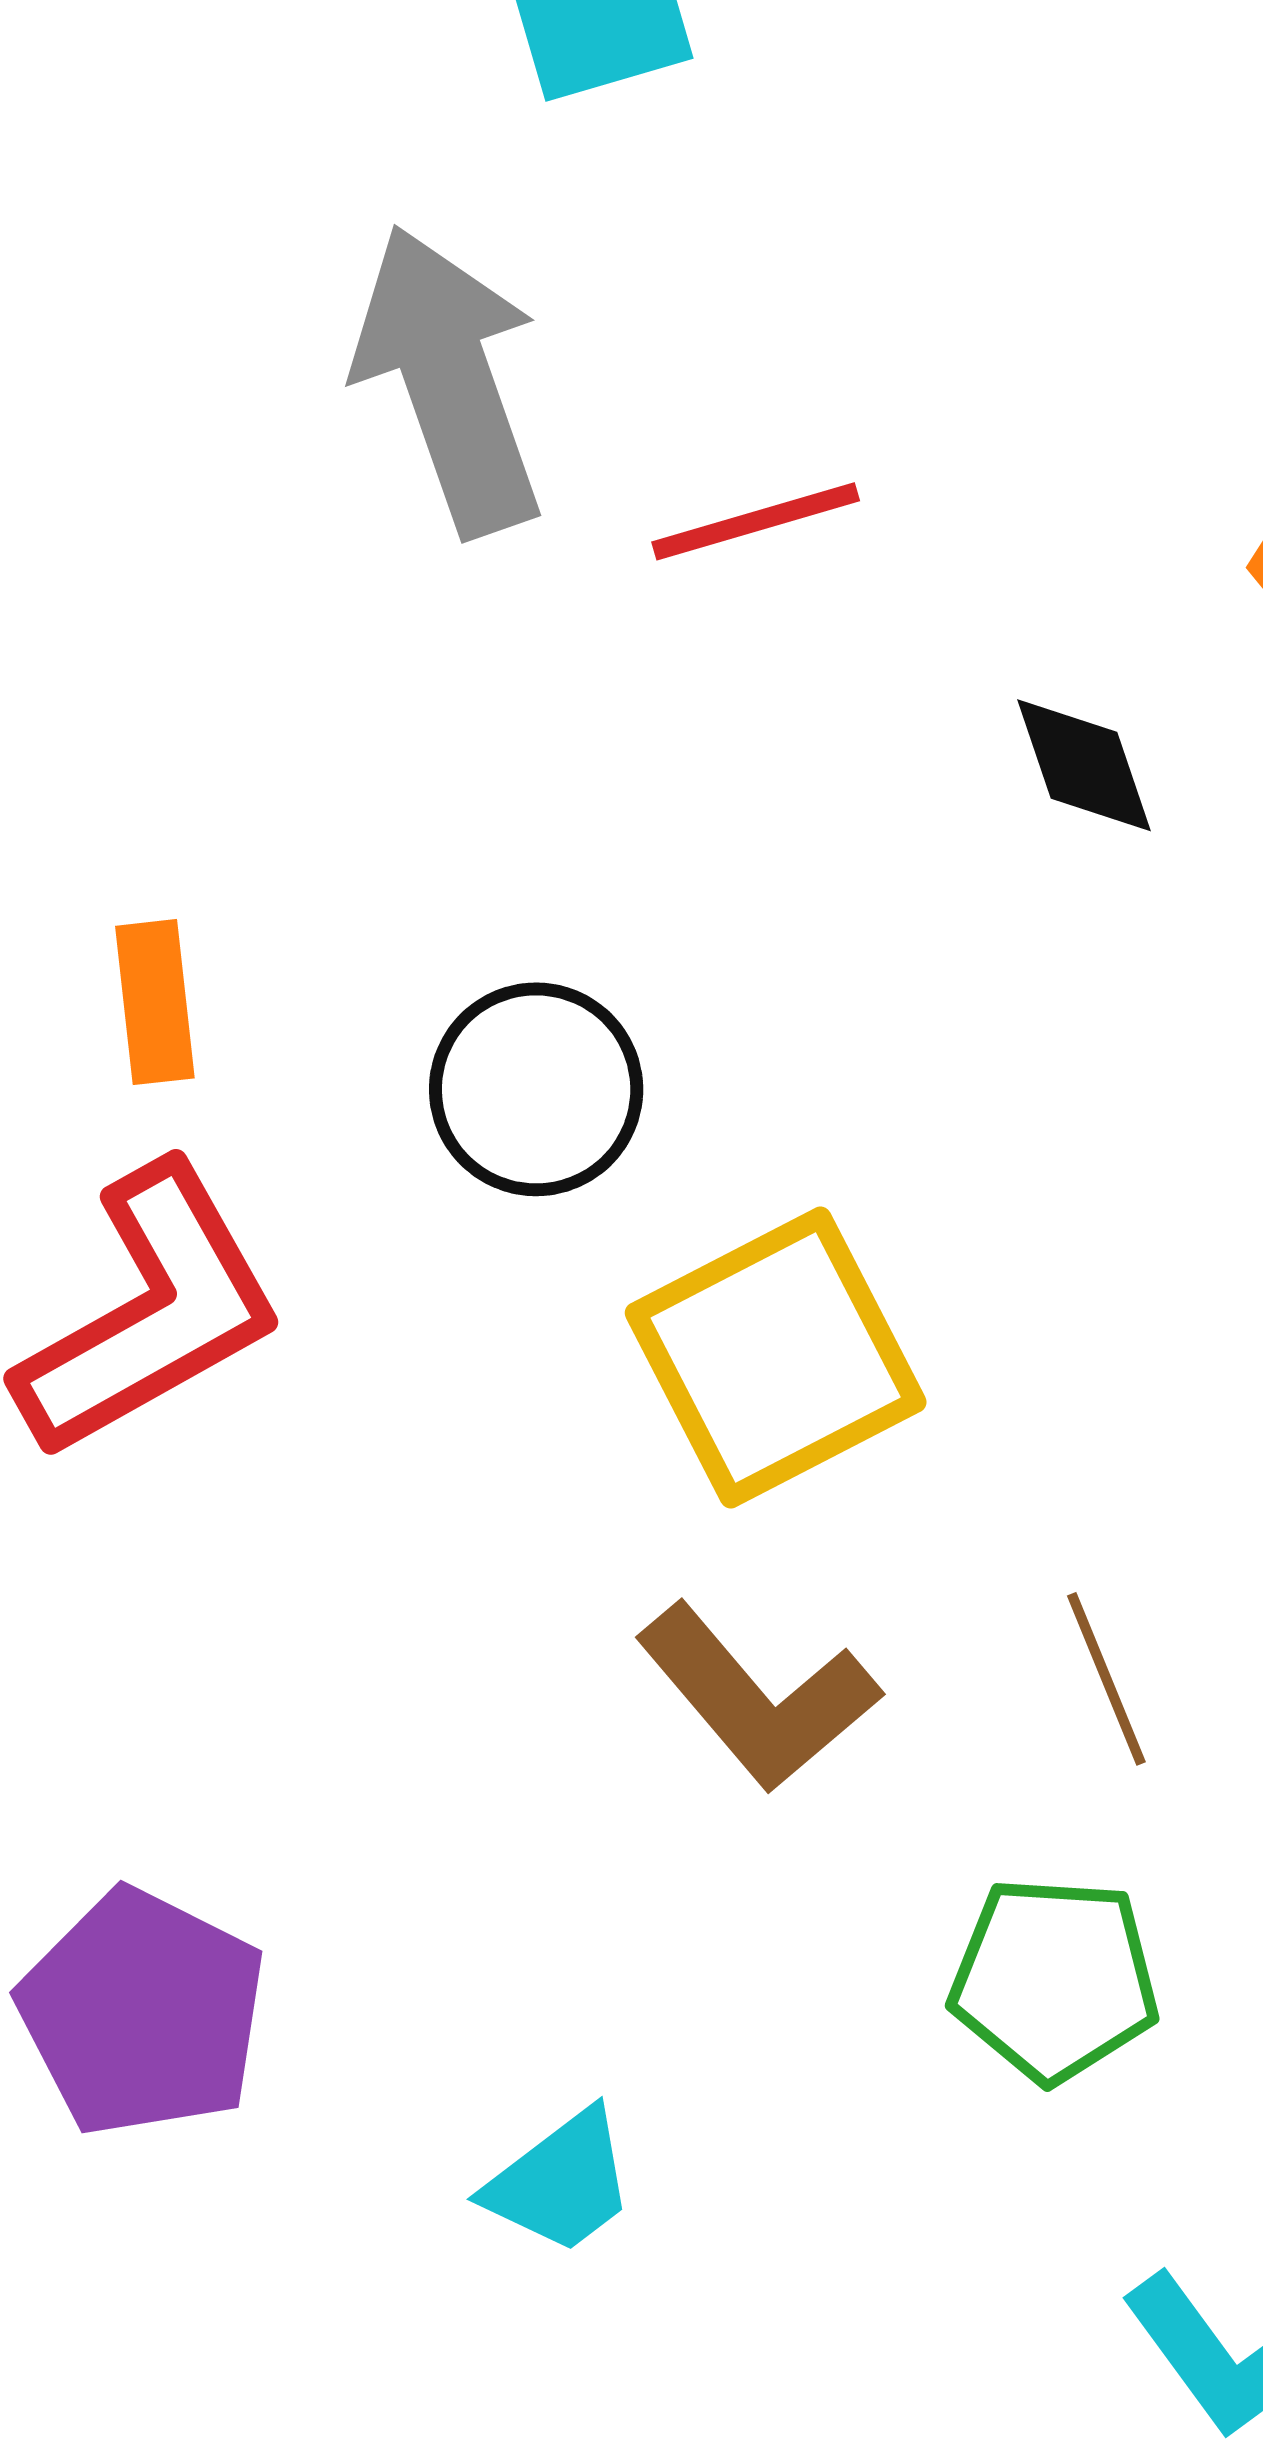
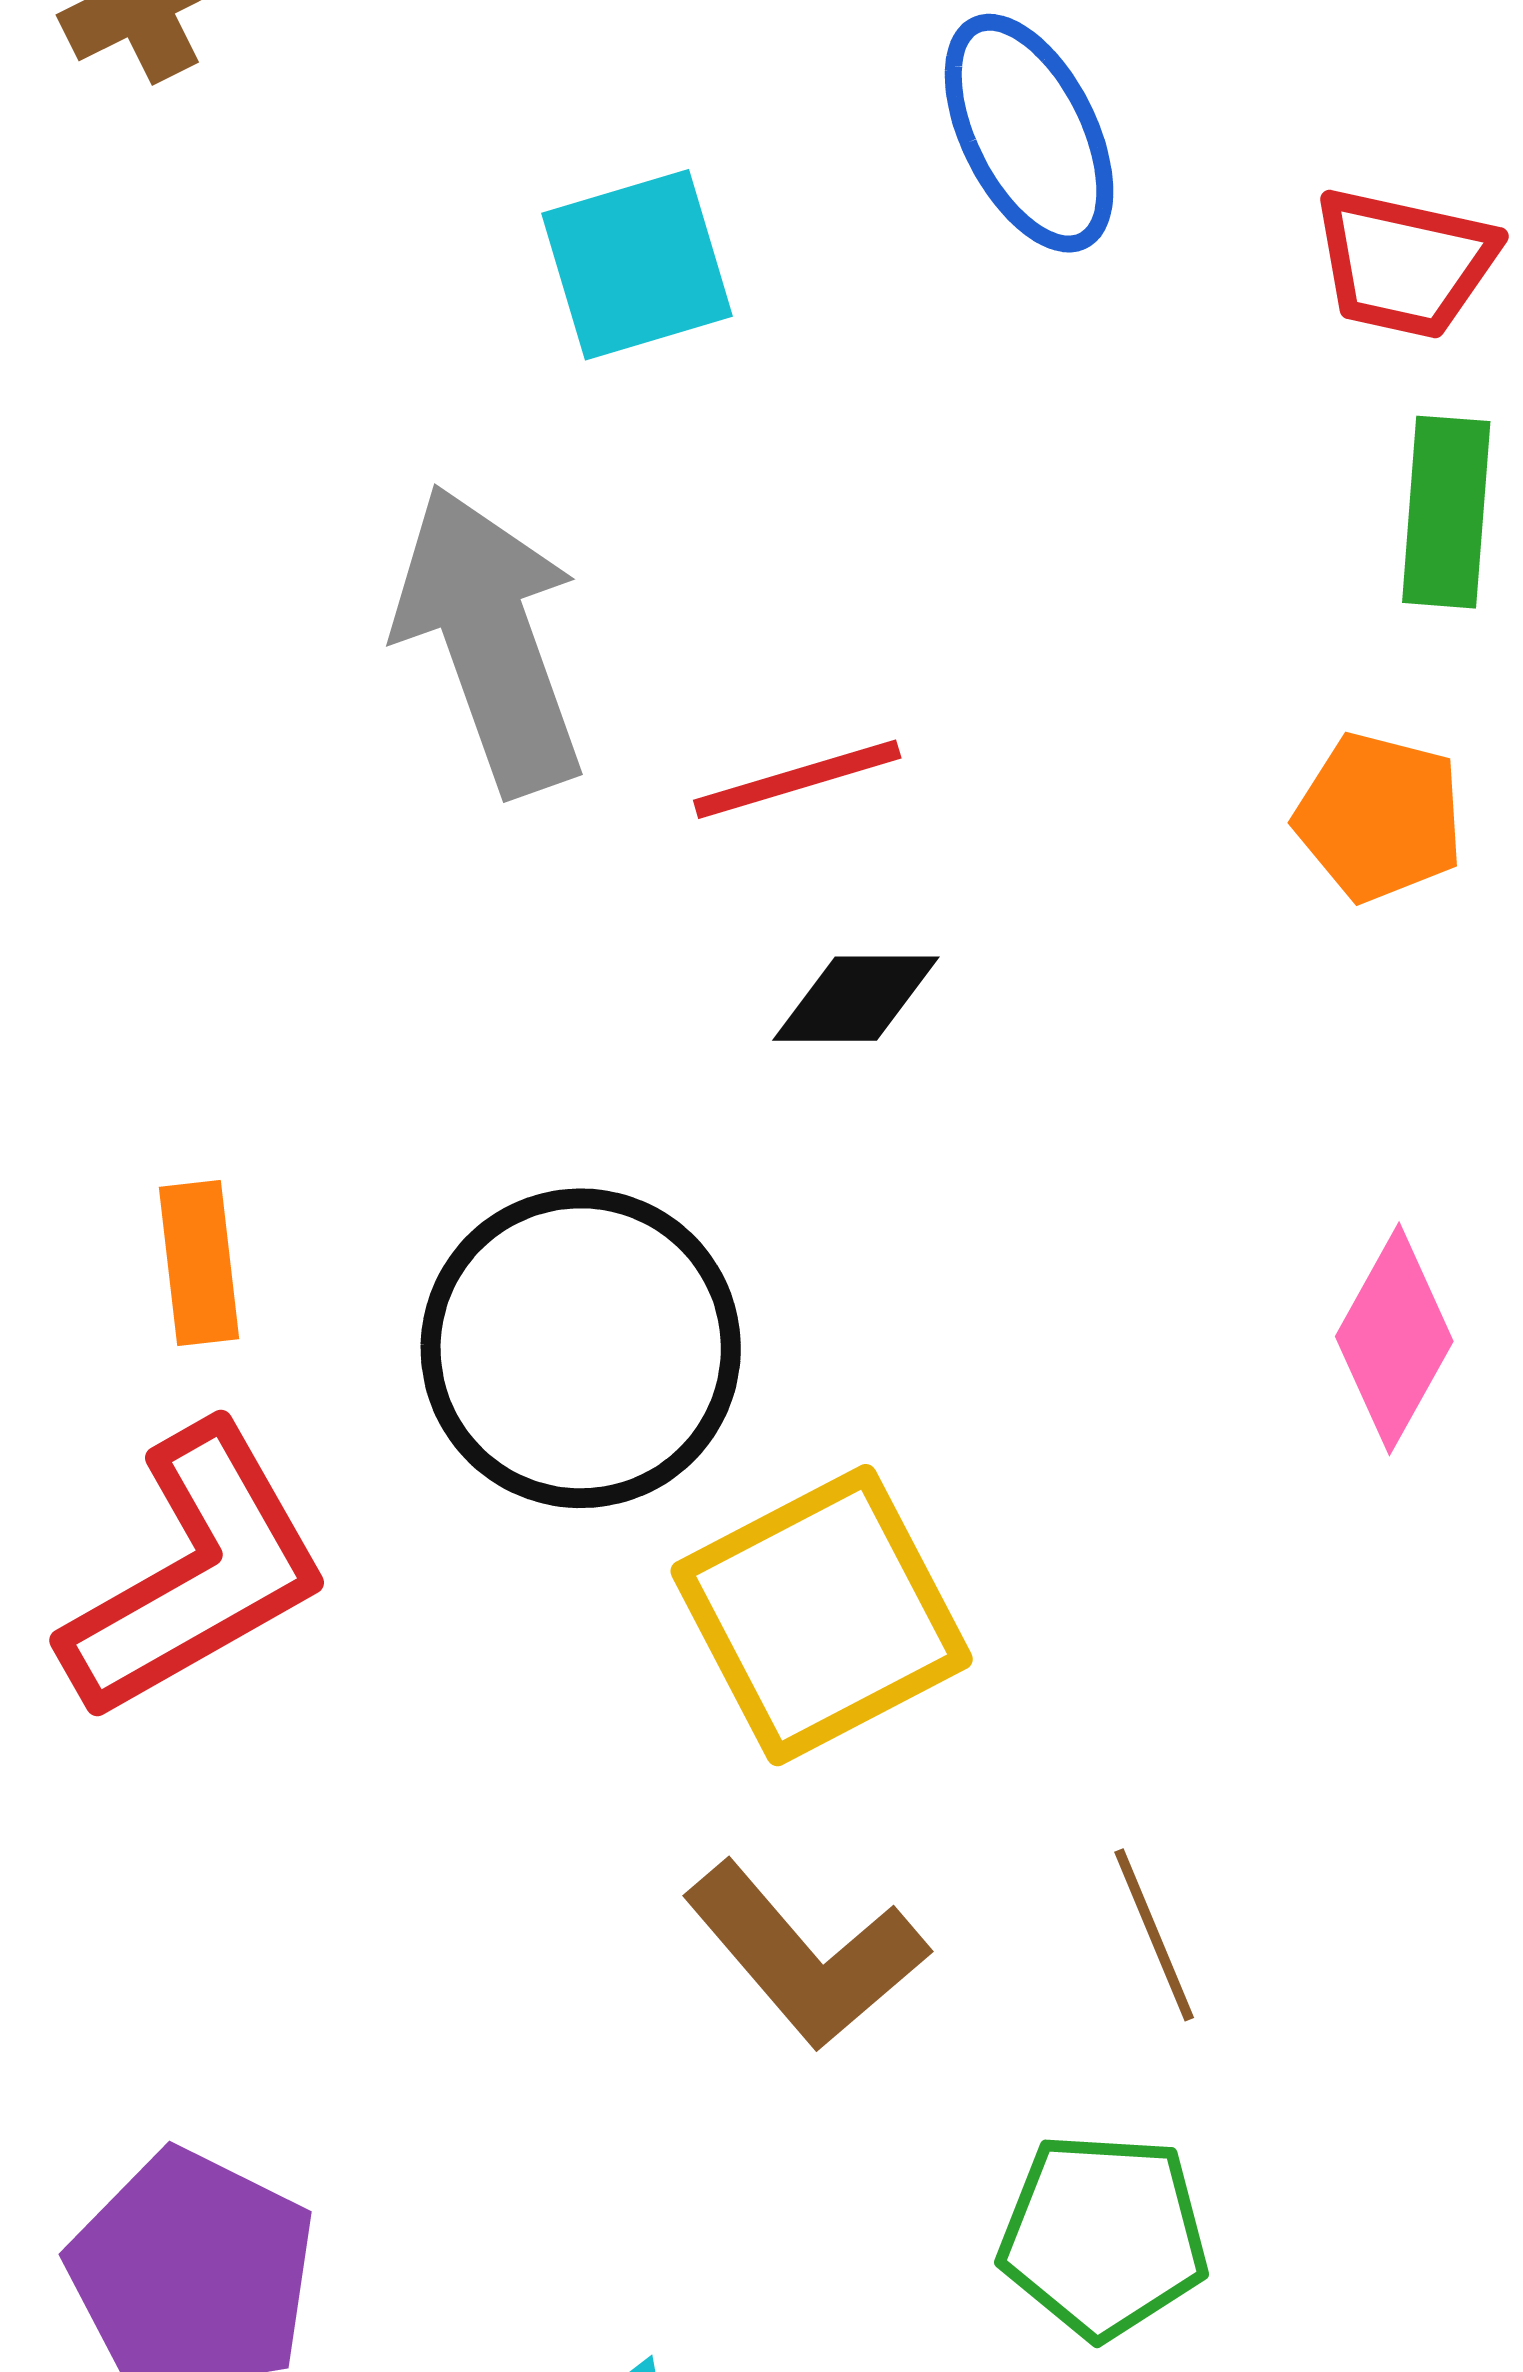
black diamond: (1084, 765) -> (856, 999), moved, turned -71
black circle: (536, 1089) -> (581, 1348), size x1.5

